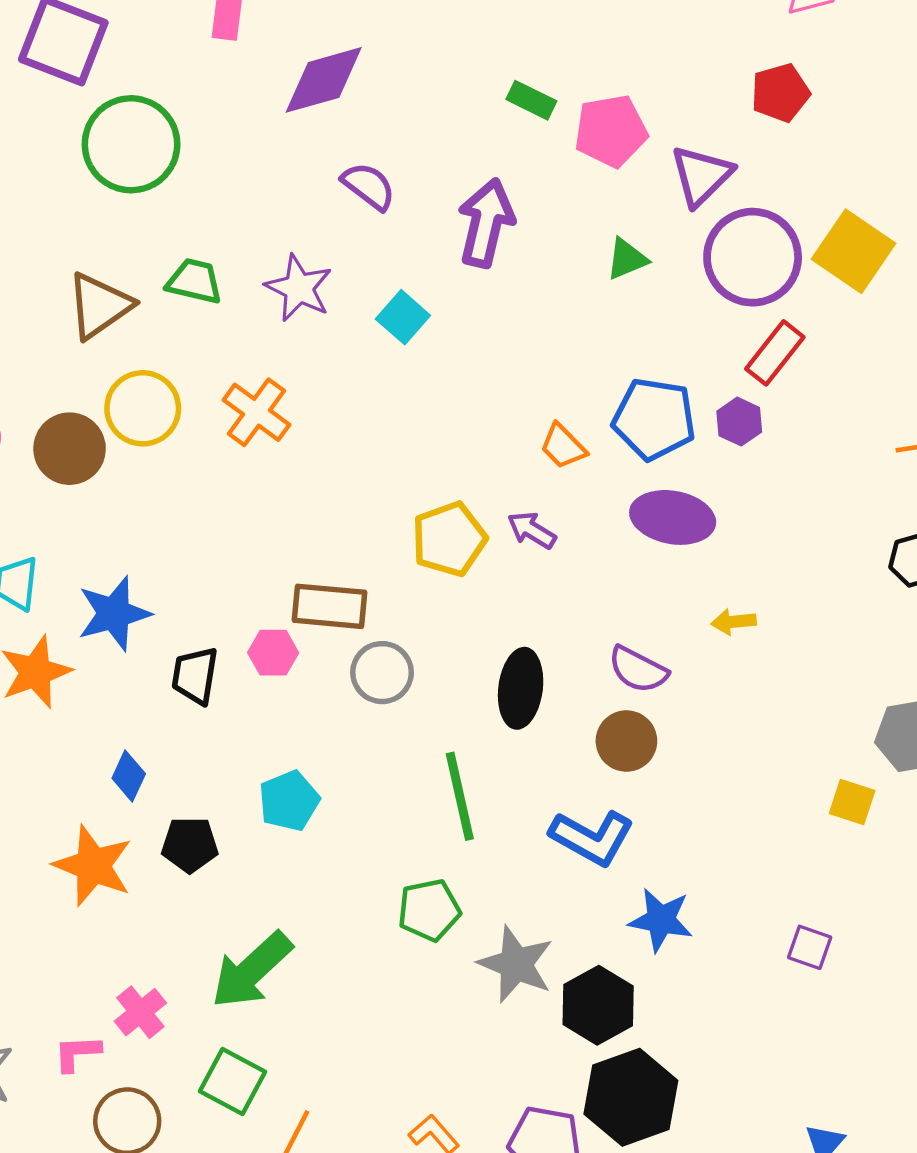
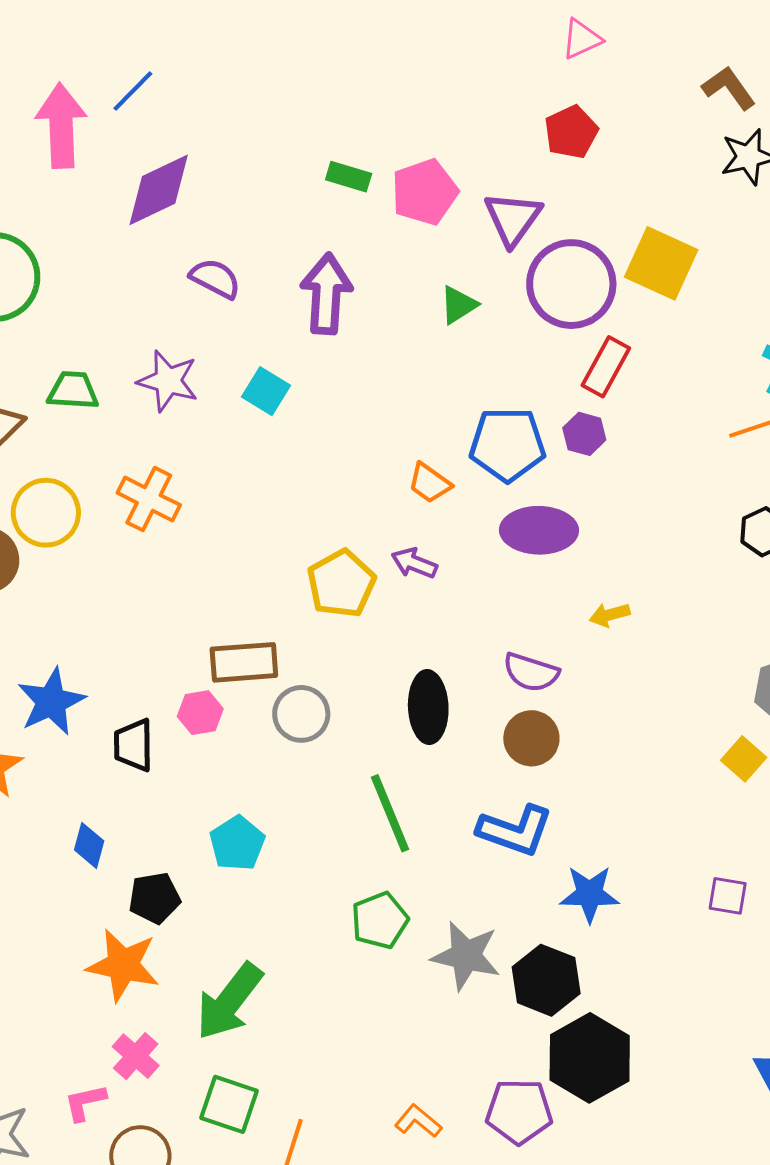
yellow square: (852, 802) -> (744, 759), turned 33
orange star: (93, 866) -> (123, 965), moved

